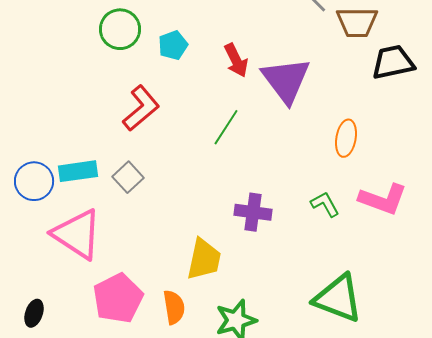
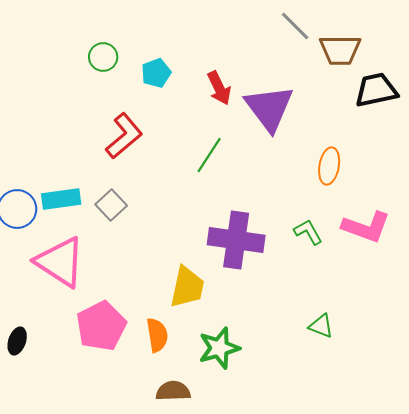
green circle: (120, 29) -> (103, 57), size x0.7
purple cross: (253, 212) -> (236, 240), size x1.5
green triangle: (338, 298) -> (321, 326), size x0.5

